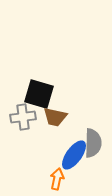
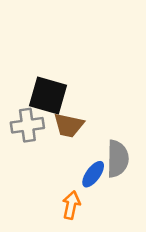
blue ellipse: (74, 155) -> (93, 174), size x0.7

